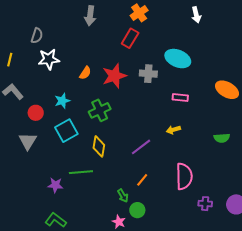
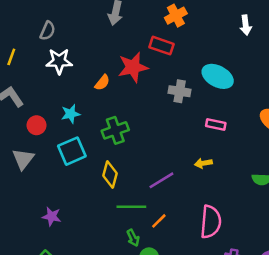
red rectangle: (130, 38) -> (162, 46), turned 72
red star: (114, 76) -> (133, 67), moved
green line: (81, 172) -> (131, 207), moved

